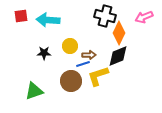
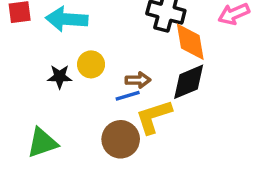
orange diamond: (119, 33) -> (190, 42), turned -35
yellow circle: (70, 46) -> (91, 64), moved
brown circle: (71, 81) -> (121, 139), moved

